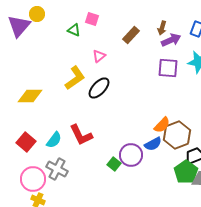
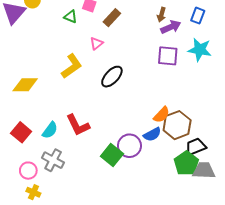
brown rectangle: (131, 35) -> (112, 18), moved
black ellipse: (99, 88) -> (112, 77), moved
green square: (114, 164) -> (112, 155), size x1.5
pink circle: (33, 179) -> (28, 171), size x0.7

